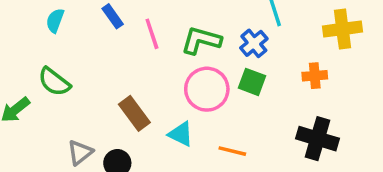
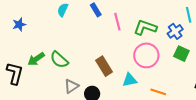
green semicircle: (54, 82) -> (59, 60), moved
green square: (252, 82) -> (181, 54), moved
cyan triangle: (181, 134) -> (130, 80), turned -42

